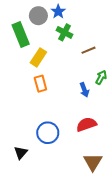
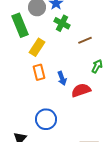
blue arrow: (84, 90) -> (62, 78), moved
red semicircle: (86, 124) -> (81, 90), moved

